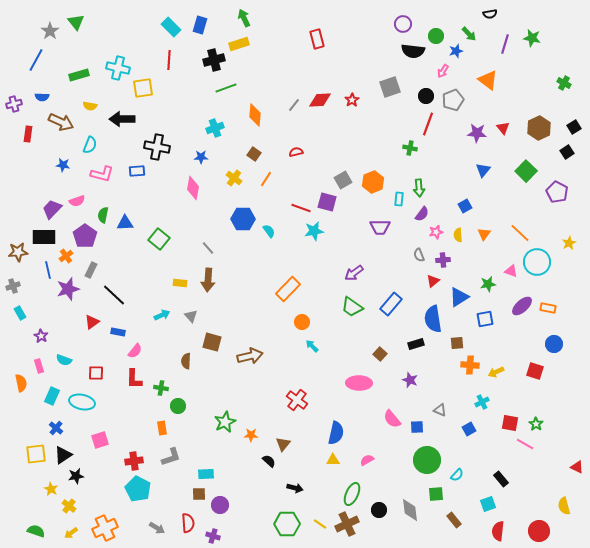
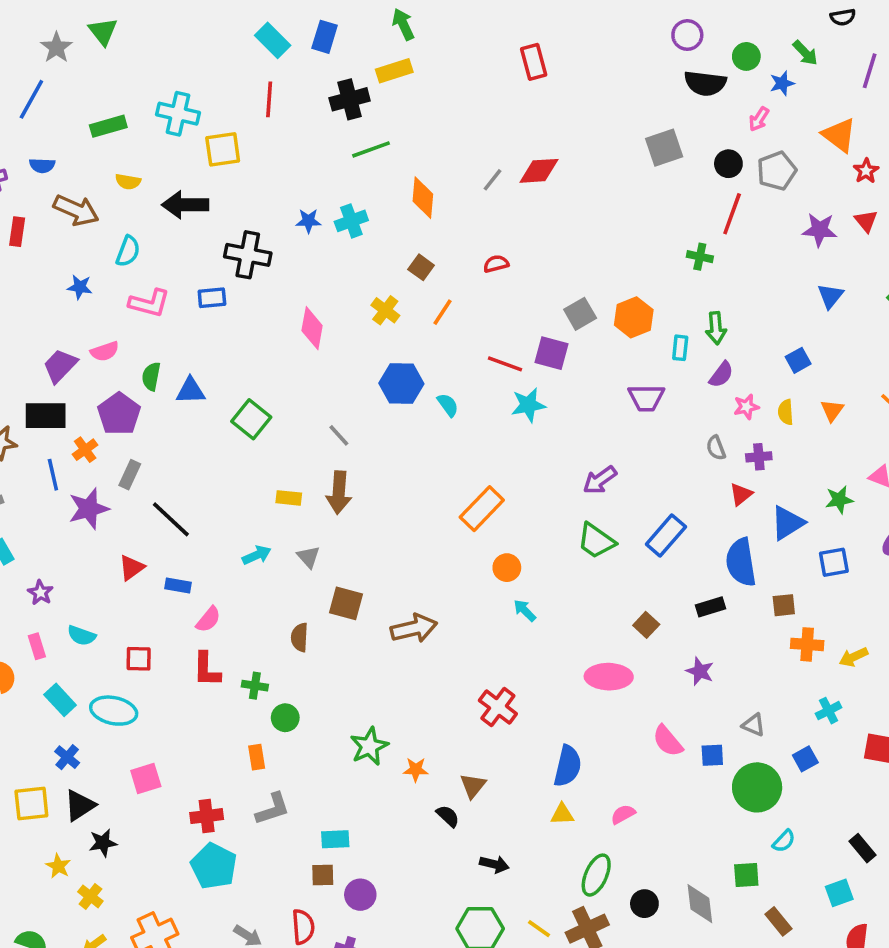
red star: (352, 100) -> (866, 171), moved
blue star: (201, 157) -> (308, 221), moved
cyan rectangle: (52, 396) -> (60, 700), turned -66
green circle: (427, 460) -> (757, 787), moved

